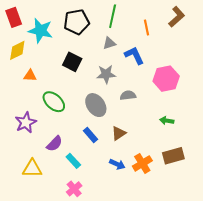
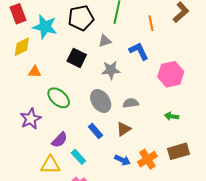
gray triangle: (109, 43) -> (105, 41), moved
gray semicircle: (128, 95) -> (131, 103), moved
yellow triangle: (32, 169) -> (50, 165), moved

